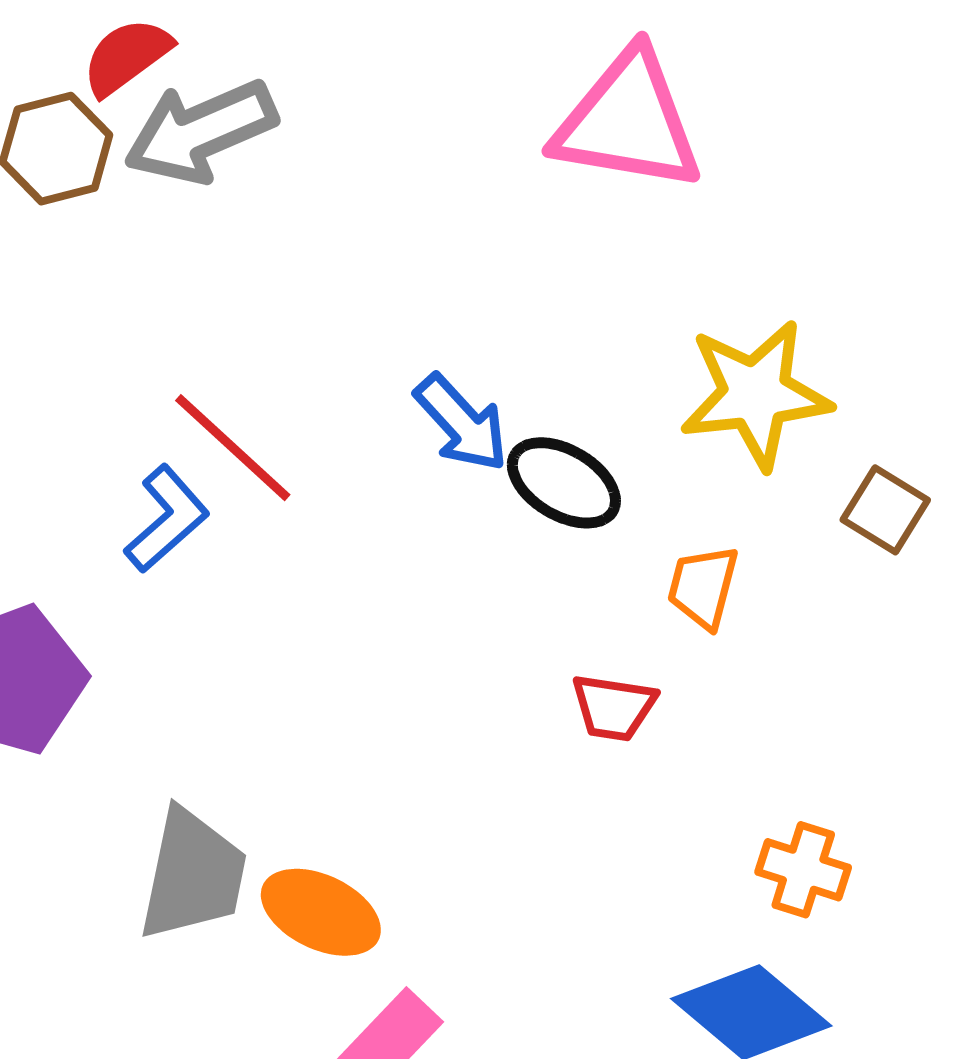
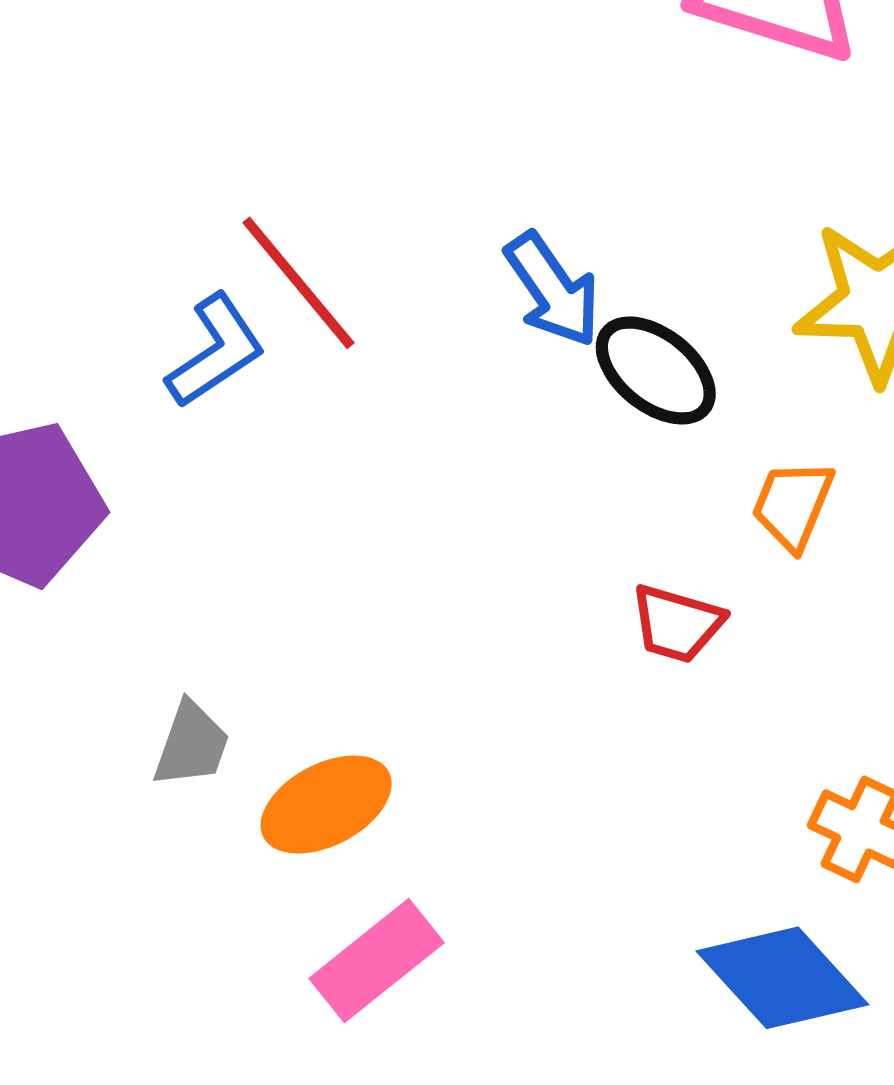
gray trapezoid: (193, 875) -> (192, 744), size x0.6
orange ellipse: (321, 912) -> (326, 805), turned -61

